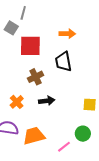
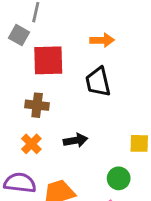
brown cross: (36, 77) -> (37, 105), moved, turned 35
green circle: (83, 134) -> (119, 178), moved

